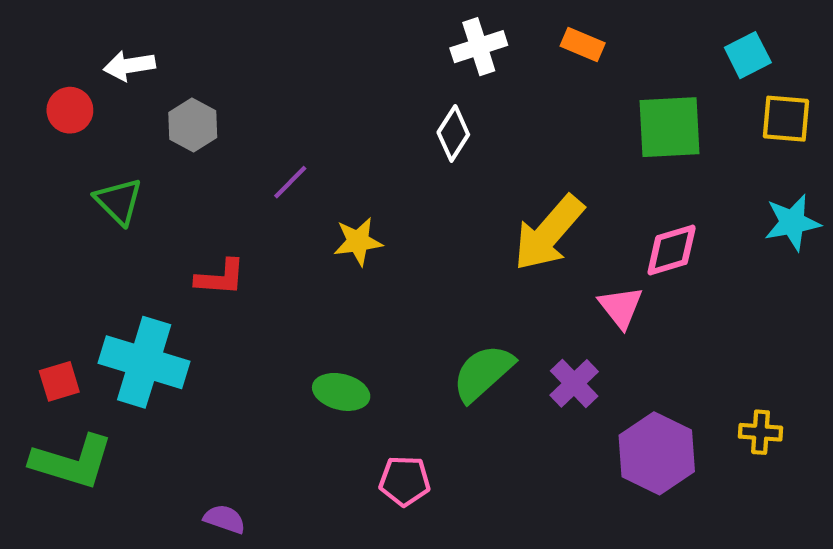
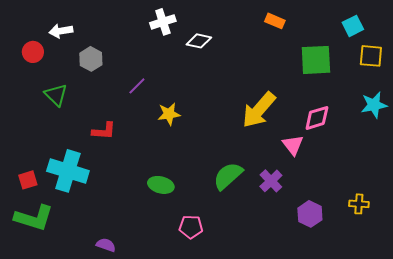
white cross: (479, 47) -> (163, 22), moved
white diamond: (453, 133) -> (199, 41), moved, turned 70
purple hexagon: (657, 453) -> (310, 214), size x0.7

